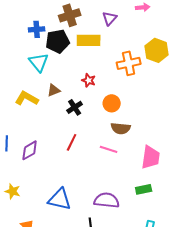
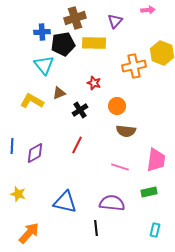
pink line: (109, 149) -> (120, 167), moved

